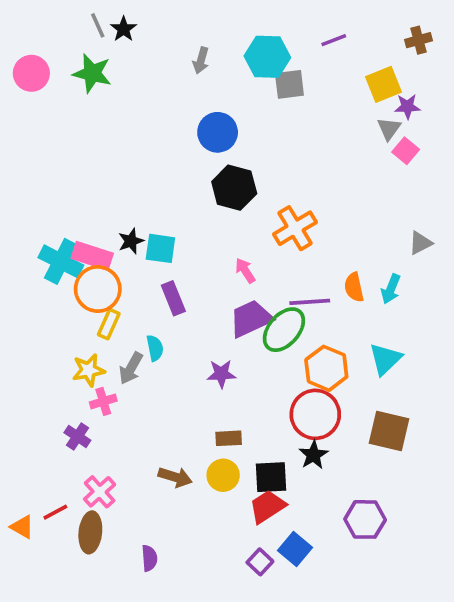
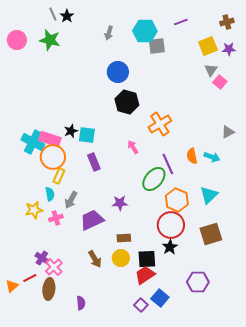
purple star: (407, 106) -> (229, 49), moved
cyan arrow: (391, 289) -> (212, 157), turned -91
purple line: (310, 302) -> (168, 164), turned 70
purple trapezoid: (251, 319) -> (92, 220), moved
cyan semicircle: (155, 348) -> (50, 194), moved
yellow star: (89, 370) -> (34, 210), moved
brown square: (389, 431) -> (211, 234), turned -30
purple cross: (77, 437) -> (42, 258), moved
brown arrow: (175, 477) -> (95, 259), turned 42
orange triangle: (22, 527) -> (12, 286), turned 48

